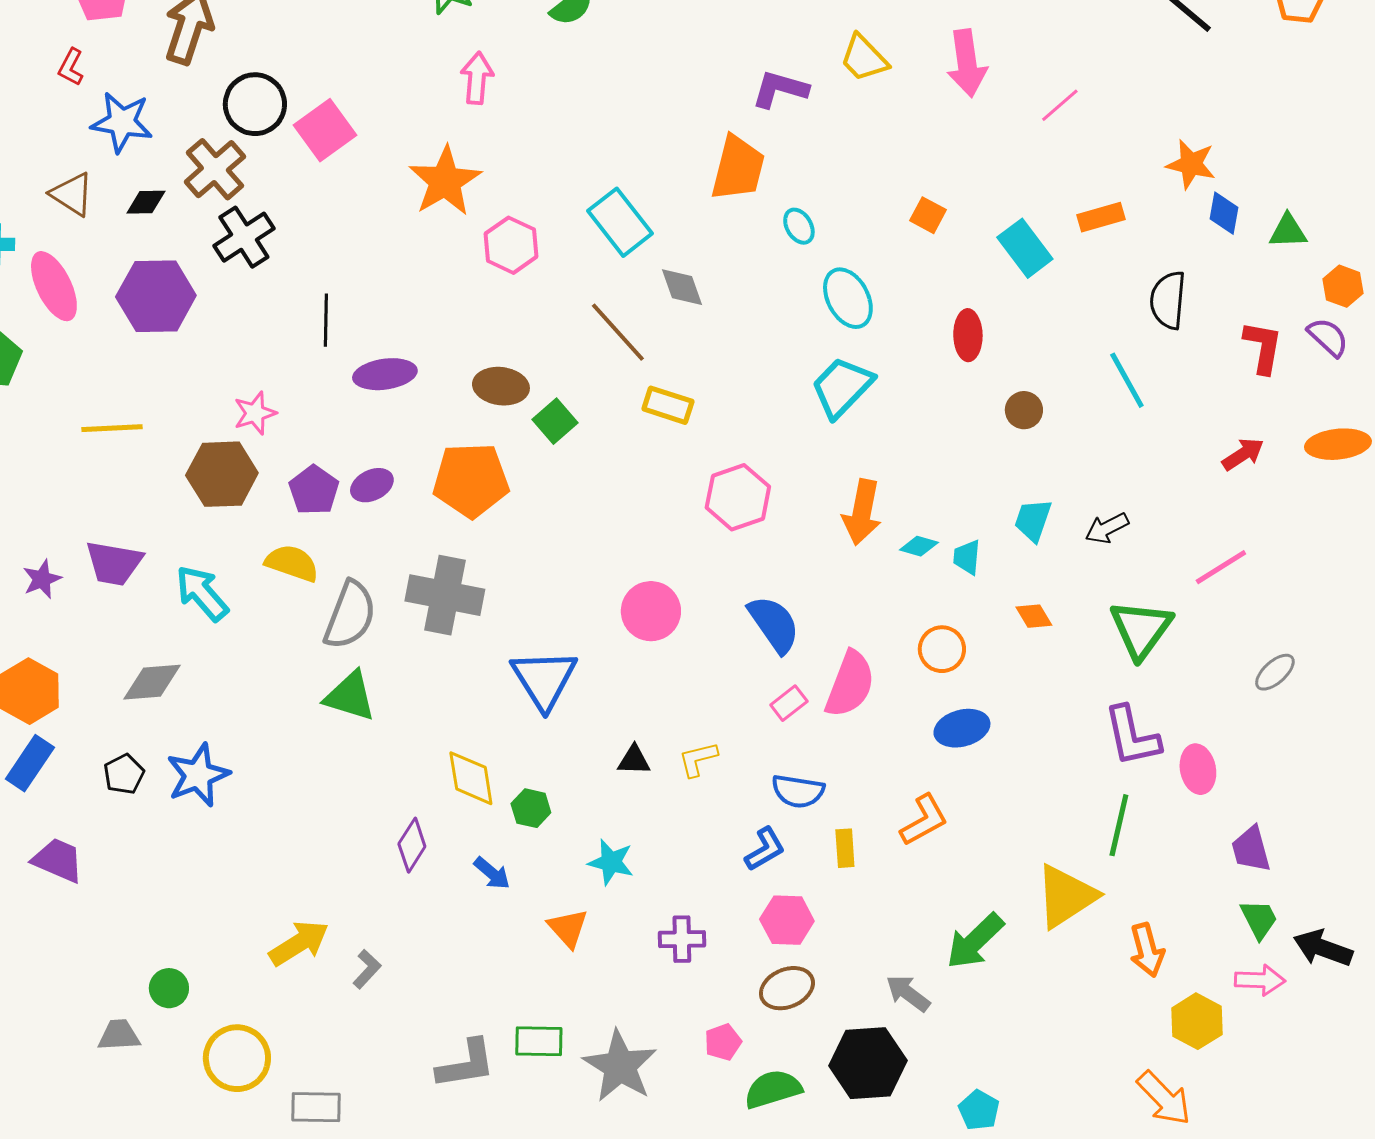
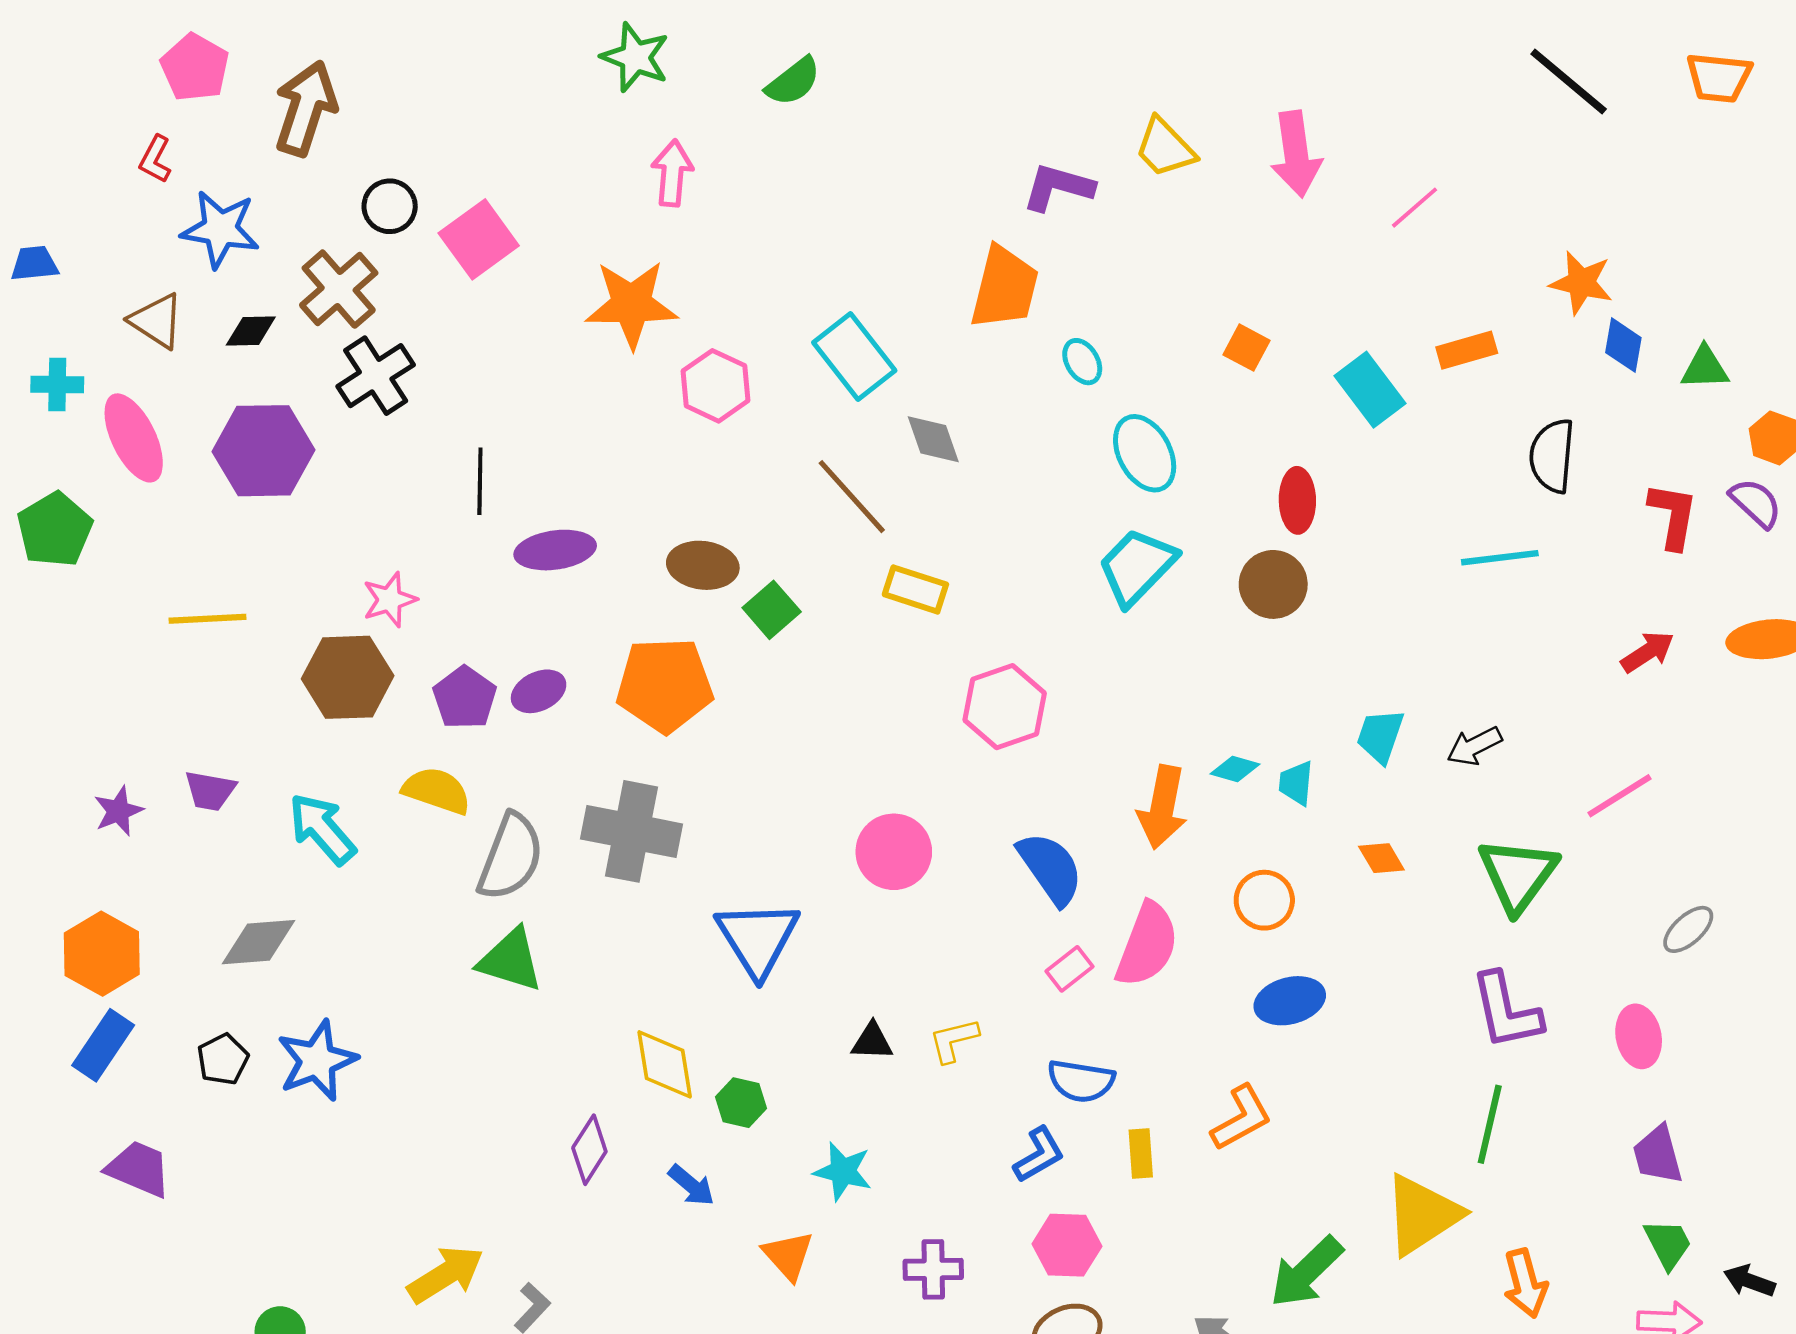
black circle: (255, 104) -> (390, 206), size x0.7
orange star: (445, 181) -> (632, 304), turned 30
cyan line: (1127, 380) -> (1500, 558), turned -68
brown circle: (1024, 410) -> (1273, 584), moved, size x1.4
orange arrow: (862, 512) -> (1162, 807), moved
purple trapezoid: (114, 563) -> (210, 791), size x0.7
pink ellipse: (1198, 769) -> (1639, 1036), moved
black arrow: (1323, 948) -> (1749, 1281), size x0.7

